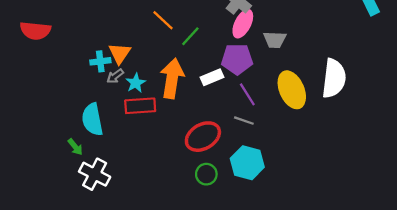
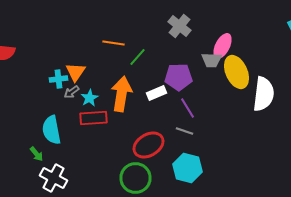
orange line: (163, 20) -> (114, 43), turned -35
pink ellipse: (243, 24) -> (222, 46), moved
yellow ellipse: (292, 90) -> (236, 72), moved
green circle: (206, 174) -> (136, 178), moved, size x1.6

